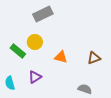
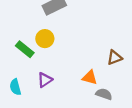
orange triangle: (61, 57) -> (90, 78), moved

